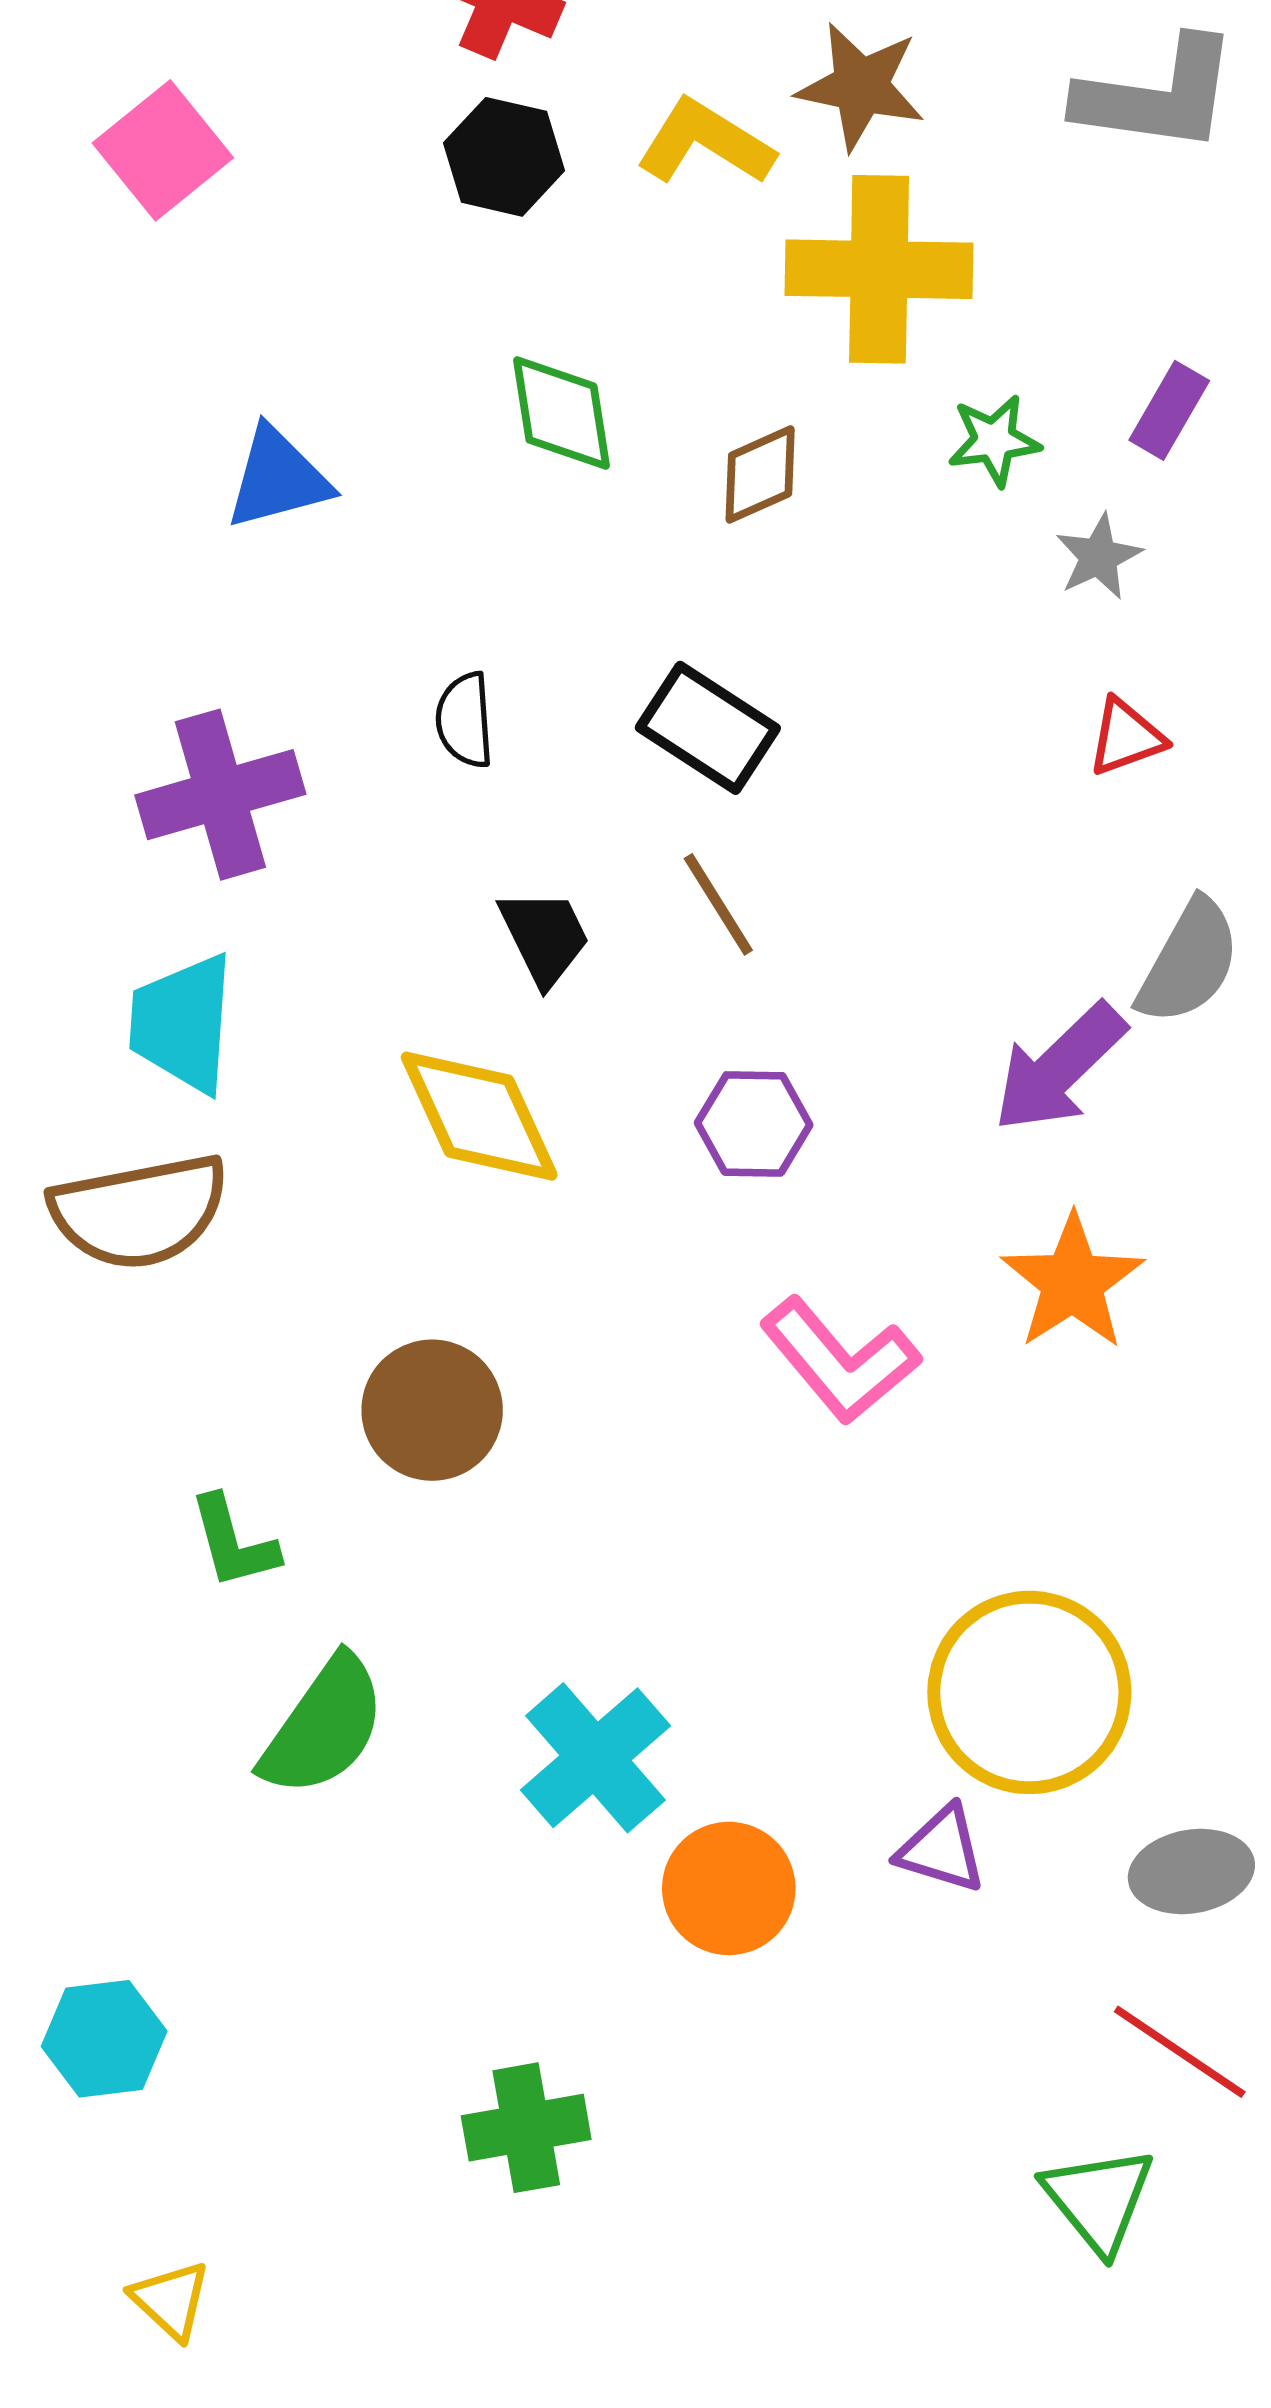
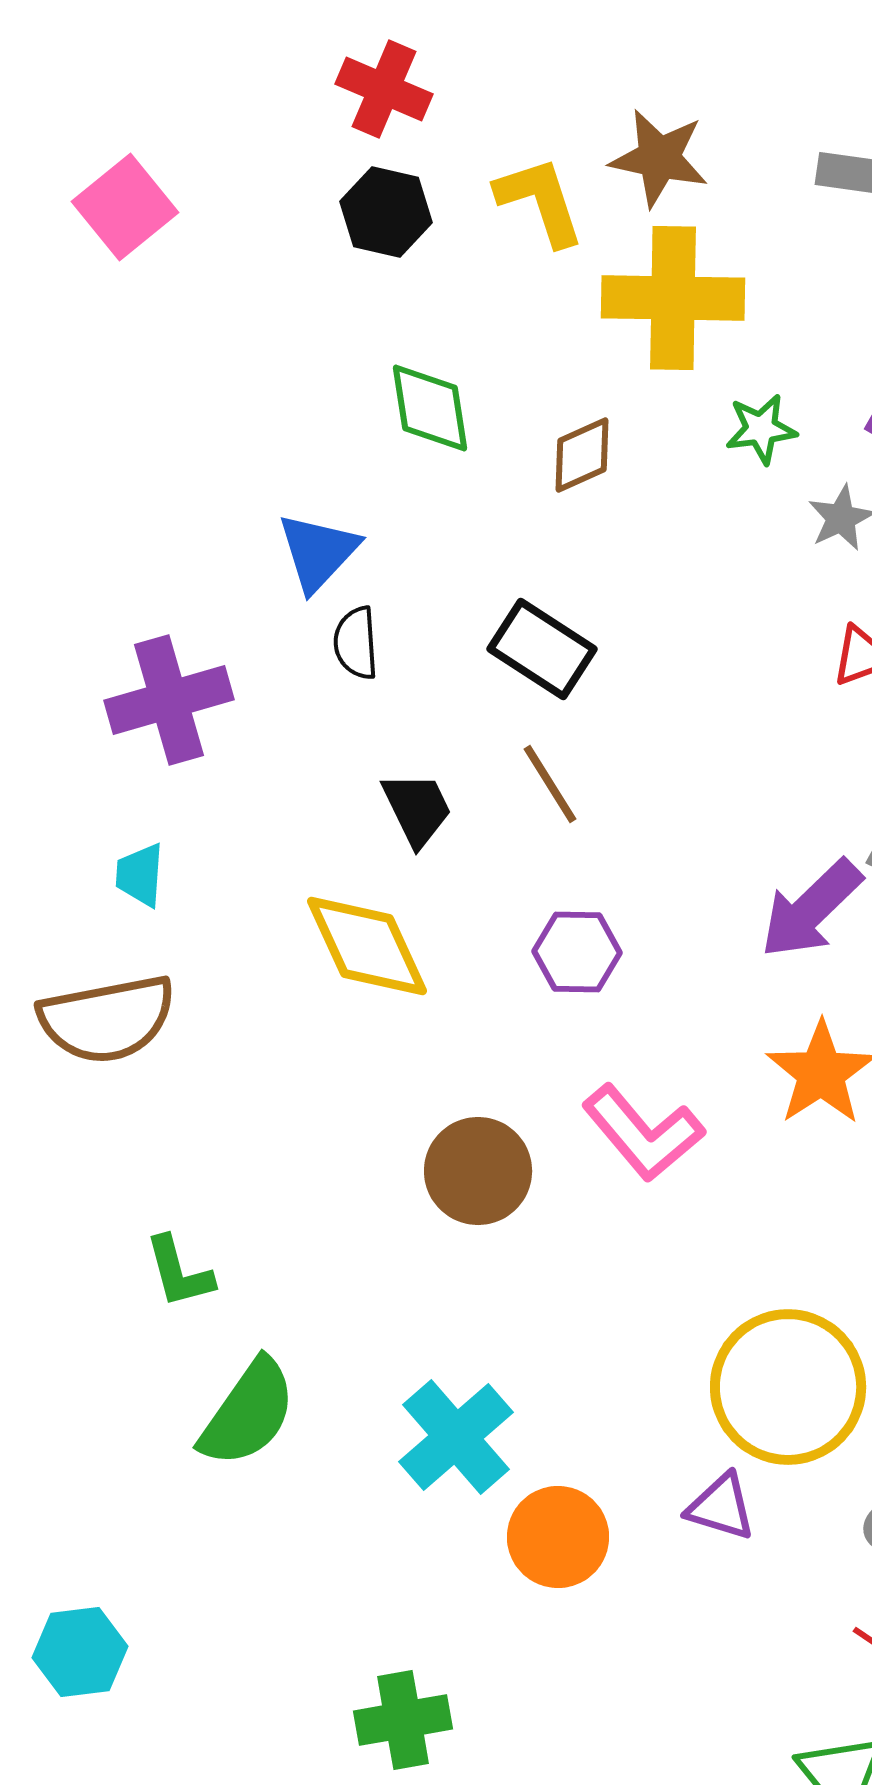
yellow L-shape: (705, 142) -> (540, 201), turned 40
blue triangle: (278, 478) -> (318, 552), moved, turned -32
cyan trapezoid: (182, 1023) -> (140, 875), size x0.6
brown circle: (432, 1410) -> (478, 1171), moved

